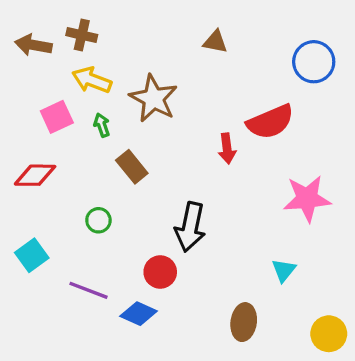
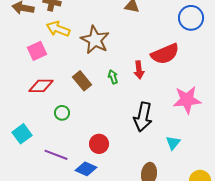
green arrow: (102, 125) -> (113, 77), moved
red diamond: (35, 175) -> (41, 86), moved
black arrow: (190, 227) -> (143, 117), moved

